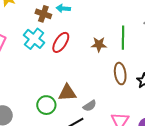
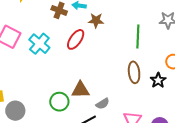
cyan cross: (34, 39) -> (39, 44), moved
brown star: (99, 44) -> (96, 20), moved

